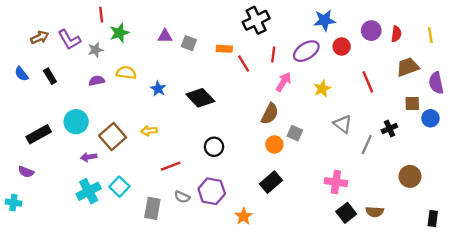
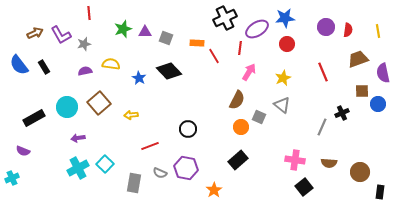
green star: (119, 33) -> (123, 29), moved
red circle: (342, 46) -> (287, 44), moved
purple ellipse: (306, 51) -> (257, 29), moved
blue semicircle: (21, 74) -> (19, 65), size x1.5
black diamond: (200, 98) -> (169, 71), moved
gray triangle: (343, 124) -> (282, 105), moved
brown square: (113, 137) -> (99, 103), moved
brown circle: (410, 176) -> (360, 172), moved
cyan cross: (13, 203) -> (12, 178), turned -32
brown semicircle: (375, 212) -> (329, 163), moved

